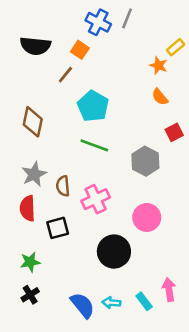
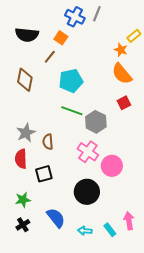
orange semicircle: (160, 97) -> (122, 74), size x1.6
cyan pentagon: (93, 106) -> (71, 81), turned 30
brown diamond: (33, 122) -> (25, 80), moved
red square: (174, 132) -> (124, 103), moved
gray hexagon: (145, 161) -> (96, 122), moved
pink cross: (96, 199) -> (88, 152), moved, turned -30
blue semicircle: (83, 305) -> (56, 218), moved

